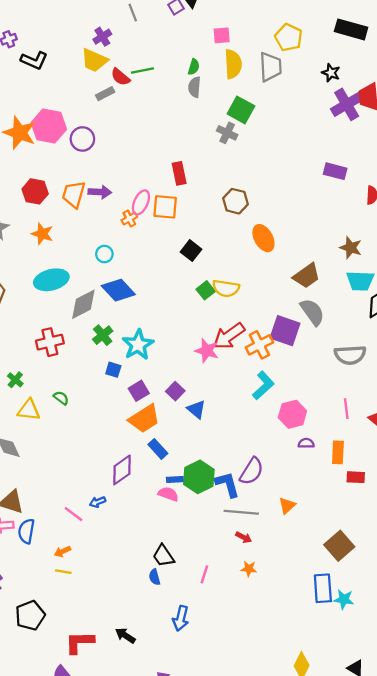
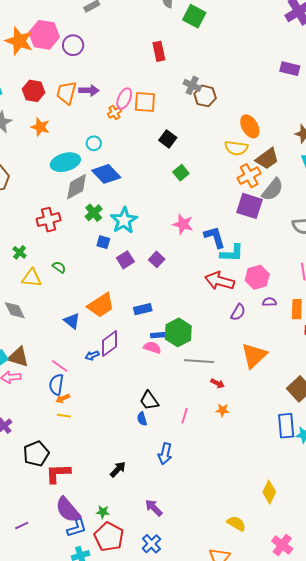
green square: (241, 110) -> (194, 16), moved
gray cross: (227, 133) -> (192, 85), moved
red rectangle: (179, 173) -> (159, 51), moved
orange ellipse: (263, 238) -> (250, 126), moved
cyan ellipse: (51, 280) -> (65, 162), moved
yellow semicircle: (226, 288) -> (236, 148), moved
gray semicircle: (312, 312) -> (273, 189), turned 75
red arrow: (229, 336) -> (220, 281), moved, turned 52
orange cross: (259, 345) -> (249, 176), moved
cyan L-shape: (263, 386) -> (232, 253), turned 45
blue triangle: (196, 409) -> (72, 321), moved
orange trapezoid: (144, 419) -> (101, 305), moved
blue rectangle: (158, 449) -> (143, 309), turned -60
purple diamond: (122, 470) -> (110, 344), moved
purple semicircle: (252, 471) -> (238, 312), moved, size x0.7
blue L-shape: (227, 484) -> (215, 237), moved
orange triangle: (287, 506) -> (254, 355), size x1.8
gray line: (241, 512) -> (199, 361), moved
pink line: (73, 514) -> (60, 366), moved
blue semicircle: (26, 531) -> (56, 385), moved
black arrow: (125, 636) -> (118, 469), turned 102
red L-shape: (80, 642) -> (58, 473), moved

